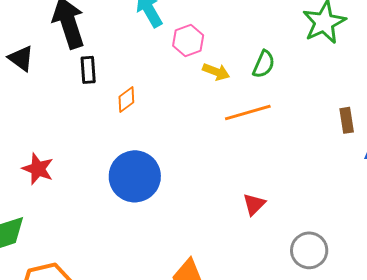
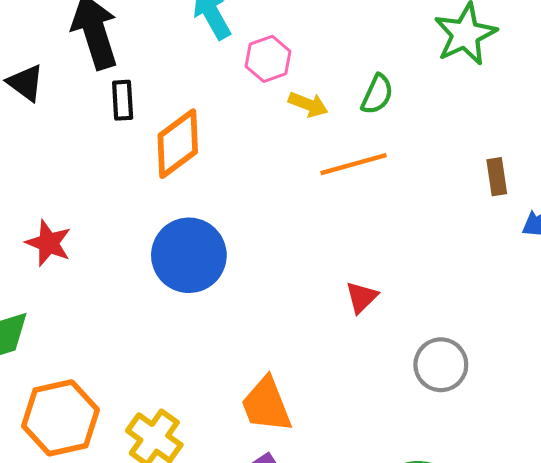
orange diamond: (126, 99) -> (178, 144), size x1.8

